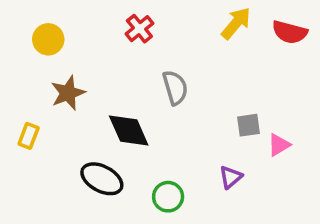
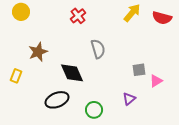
yellow circle: (48, 39) -> (21, 12), moved
black ellipse: (102, 179) -> (57, 100), turned -50

